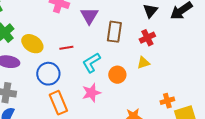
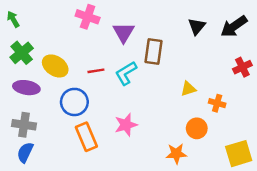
red cross: (147, 38) -> (242, 67), moved
cyan L-shape: (91, 63) -> (126, 73), moved
orange circle: (117, 75) -> (197, 128), moved
orange cross: (167, 101) -> (217, 103), moved, turned 32

